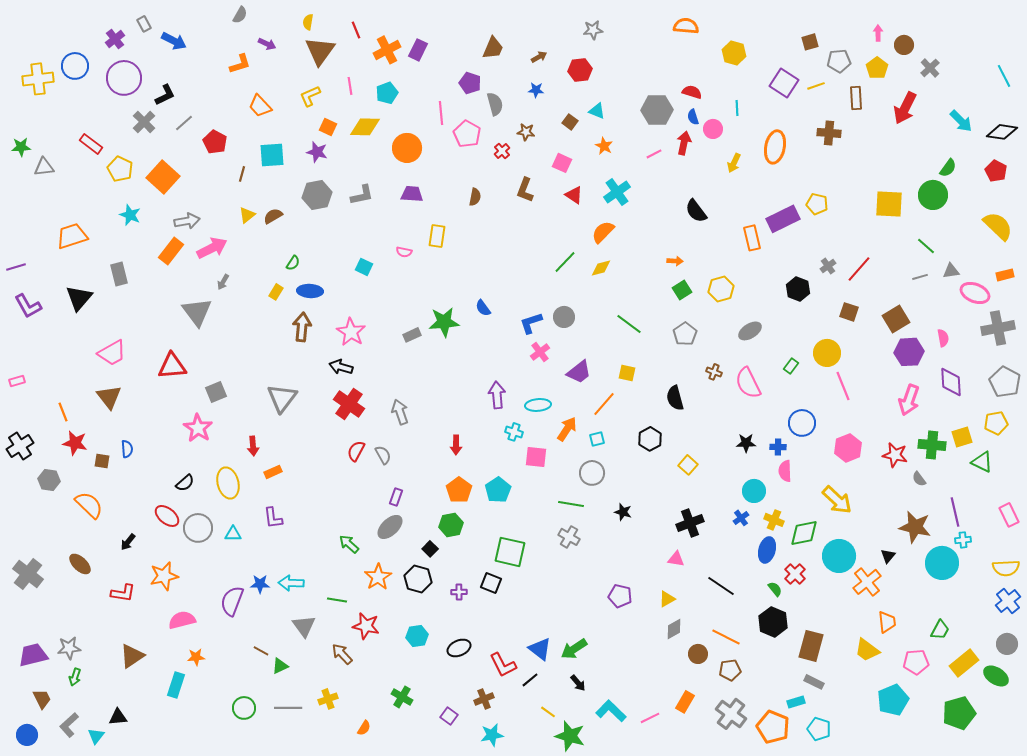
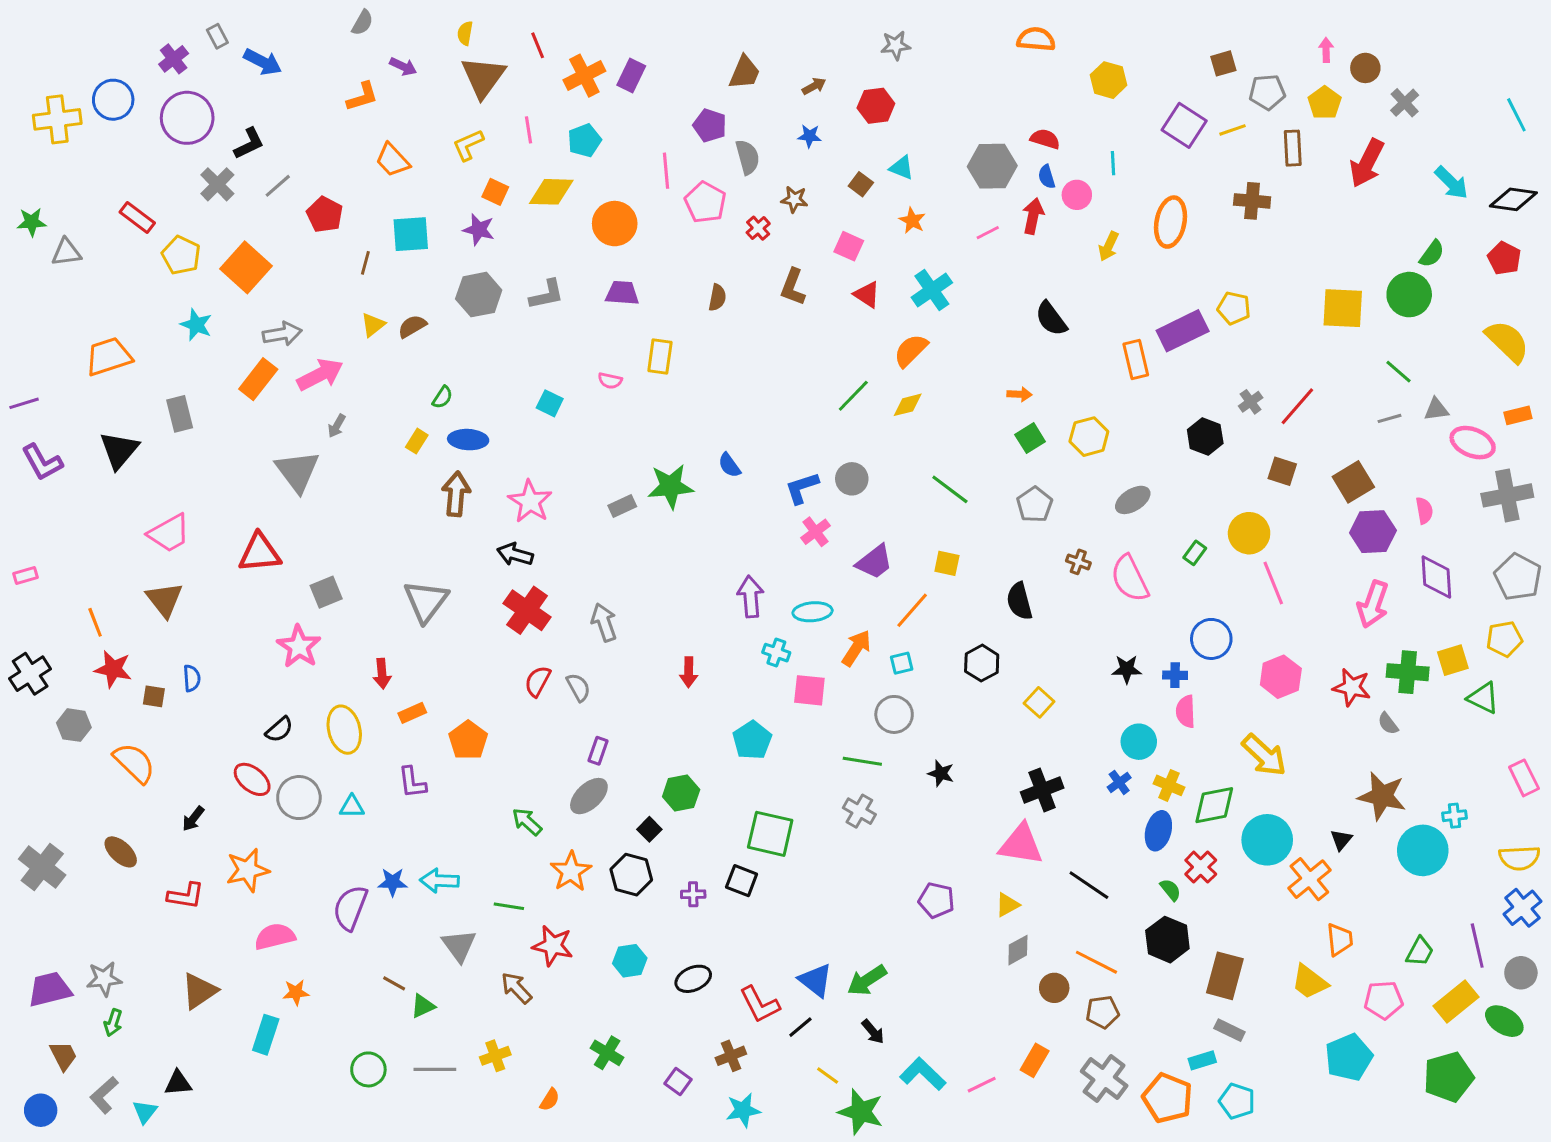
orange pentagon: (459, 490) -> (468, 740), moved
purple line: (955, 512) -> (1477, 946), moved
pink triangle: (676, 559) -> (1021, 844), size x1.8

